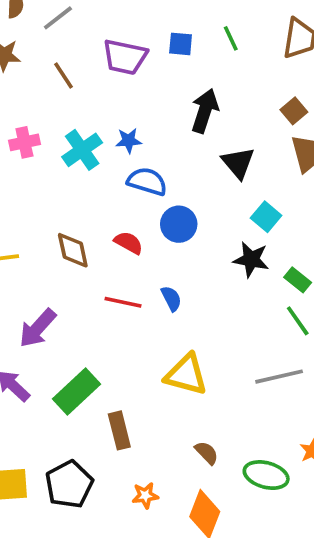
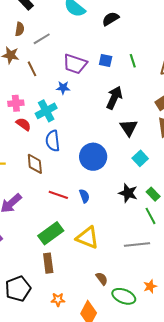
brown line: (64, 76) -> (32, 69), moved
blue star: (129, 141) -> (63, 88), moved
blue semicircle: (147, 181) -> (53, 141), moved, turned -120
blue circle: (179, 224) -> (93, 157), size x1.4
red semicircle: (129, 243) -> (23, 124), moved
black star: (251, 259) -> (128, 193), moved
green rectangle: (77, 391) -> (51, 233), moved
brown semicircle: (207, 453) -> (102, 279), moved

